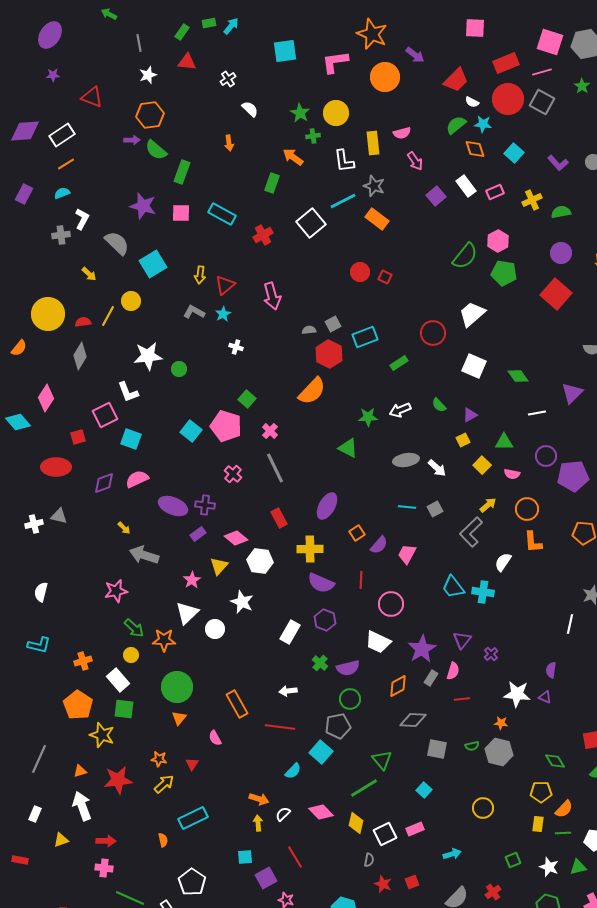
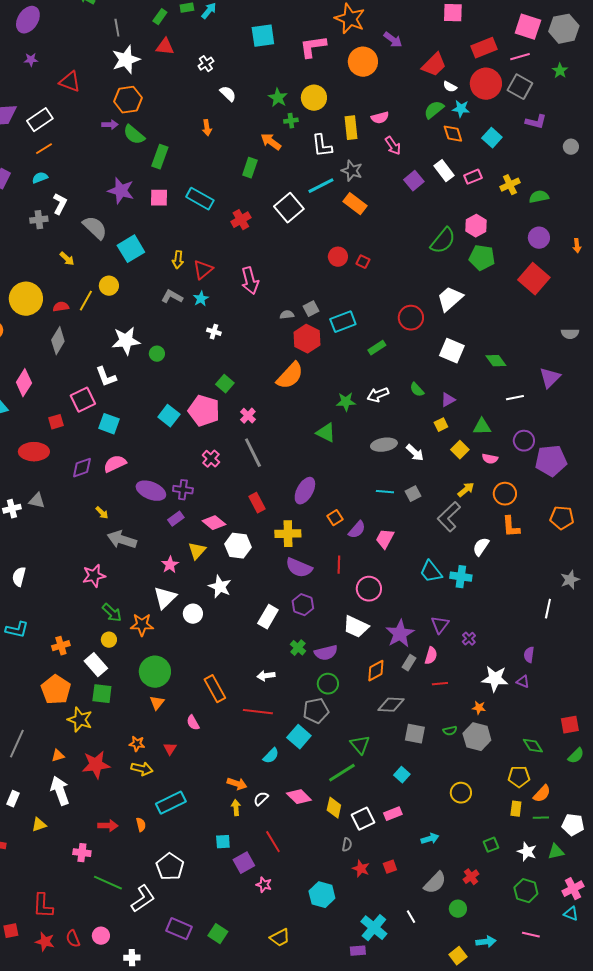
white star: (148, 75) -> (126, 60), size x1.6
purple L-shape: (558, 163) -> (536, 122), moved, turned -35
yellow arrow: (164, 784) -> (142, 769), turned 55
red arrow: (106, 841) -> (108, 826), moved

